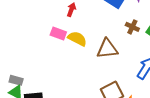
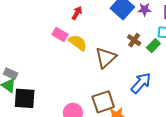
brown triangle: (107, 49) -> (106, 58), turned -45

